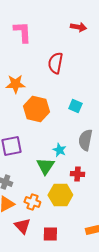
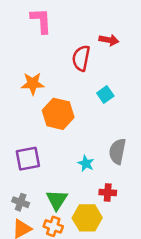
red arrow: (78, 27) -> (109, 40), moved
cyan square: (75, 106) -> (105, 94), moved, turned 32
green triangle: (45, 166) -> (57, 200), moved

